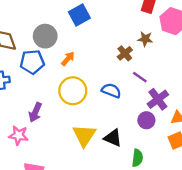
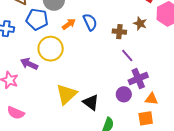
brown cross: (125, 53) -> (119, 32), turned 32
yellow circle: (73, 91) -> (51, 49), moved
blue semicircle: (111, 91) -> (90, 22), moved, turned 30
purple arrow: (35, 112) -> (29, 64), turned 78

